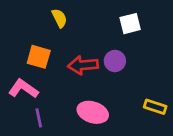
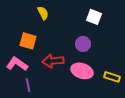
white square: (130, 24) -> (94, 17), turned 35
red arrow: (83, 65) -> (53, 61), moved
pink ellipse: (93, 112) -> (82, 71), moved

